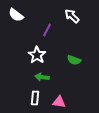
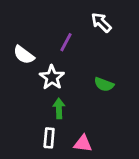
white semicircle: (16, 15) -> (24, 55), moved
green arrow: (42, 77) -> (59, 108), turned 80

